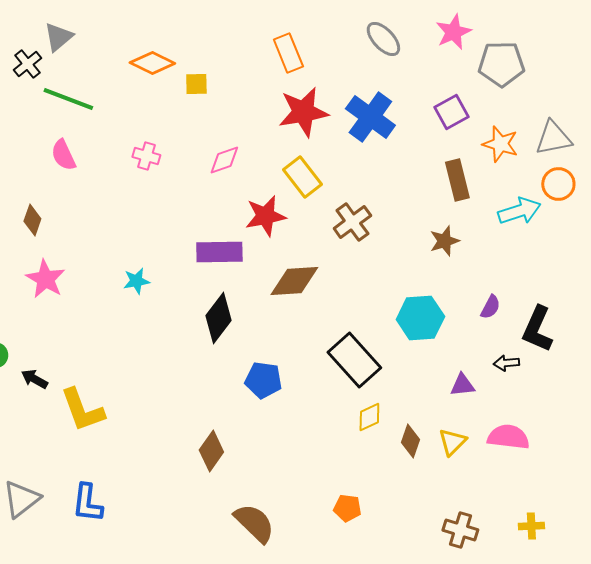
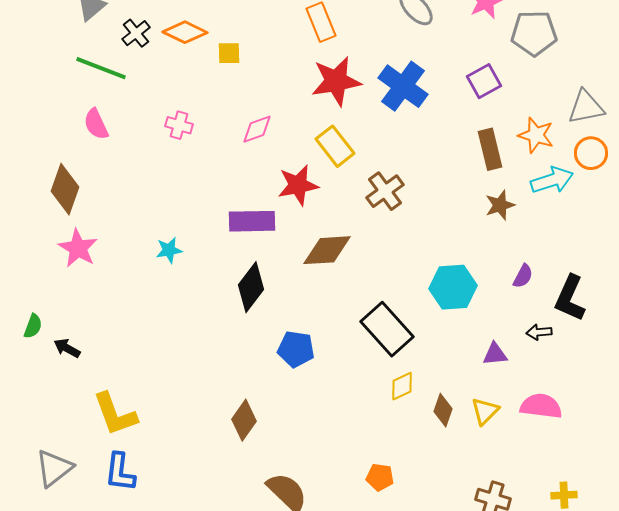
black cross: (27, 64) -> (136, 33), moved
orange star: (500, 144) -> (536, 135), moved
brown diamond: (32, 220) -> (65, 189), size x1.6
brown star: (444, 241) -> (500, 205), moved
yellow L-shape: (82, 410) -> (115, 414), moved

